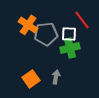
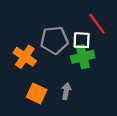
orange cross: (28, 25) -> (25, 57), moved
orange square: (31, 79) -> (37, 93), turned -30

